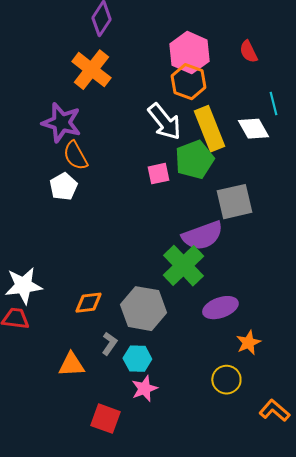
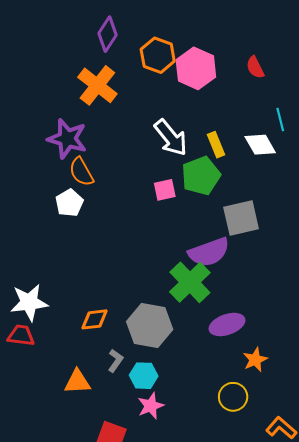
orange hexagon: (188, 82) -> (158, 55), moved
yellow rectangle: (209, 129) -> (216, 145), size x0.6

